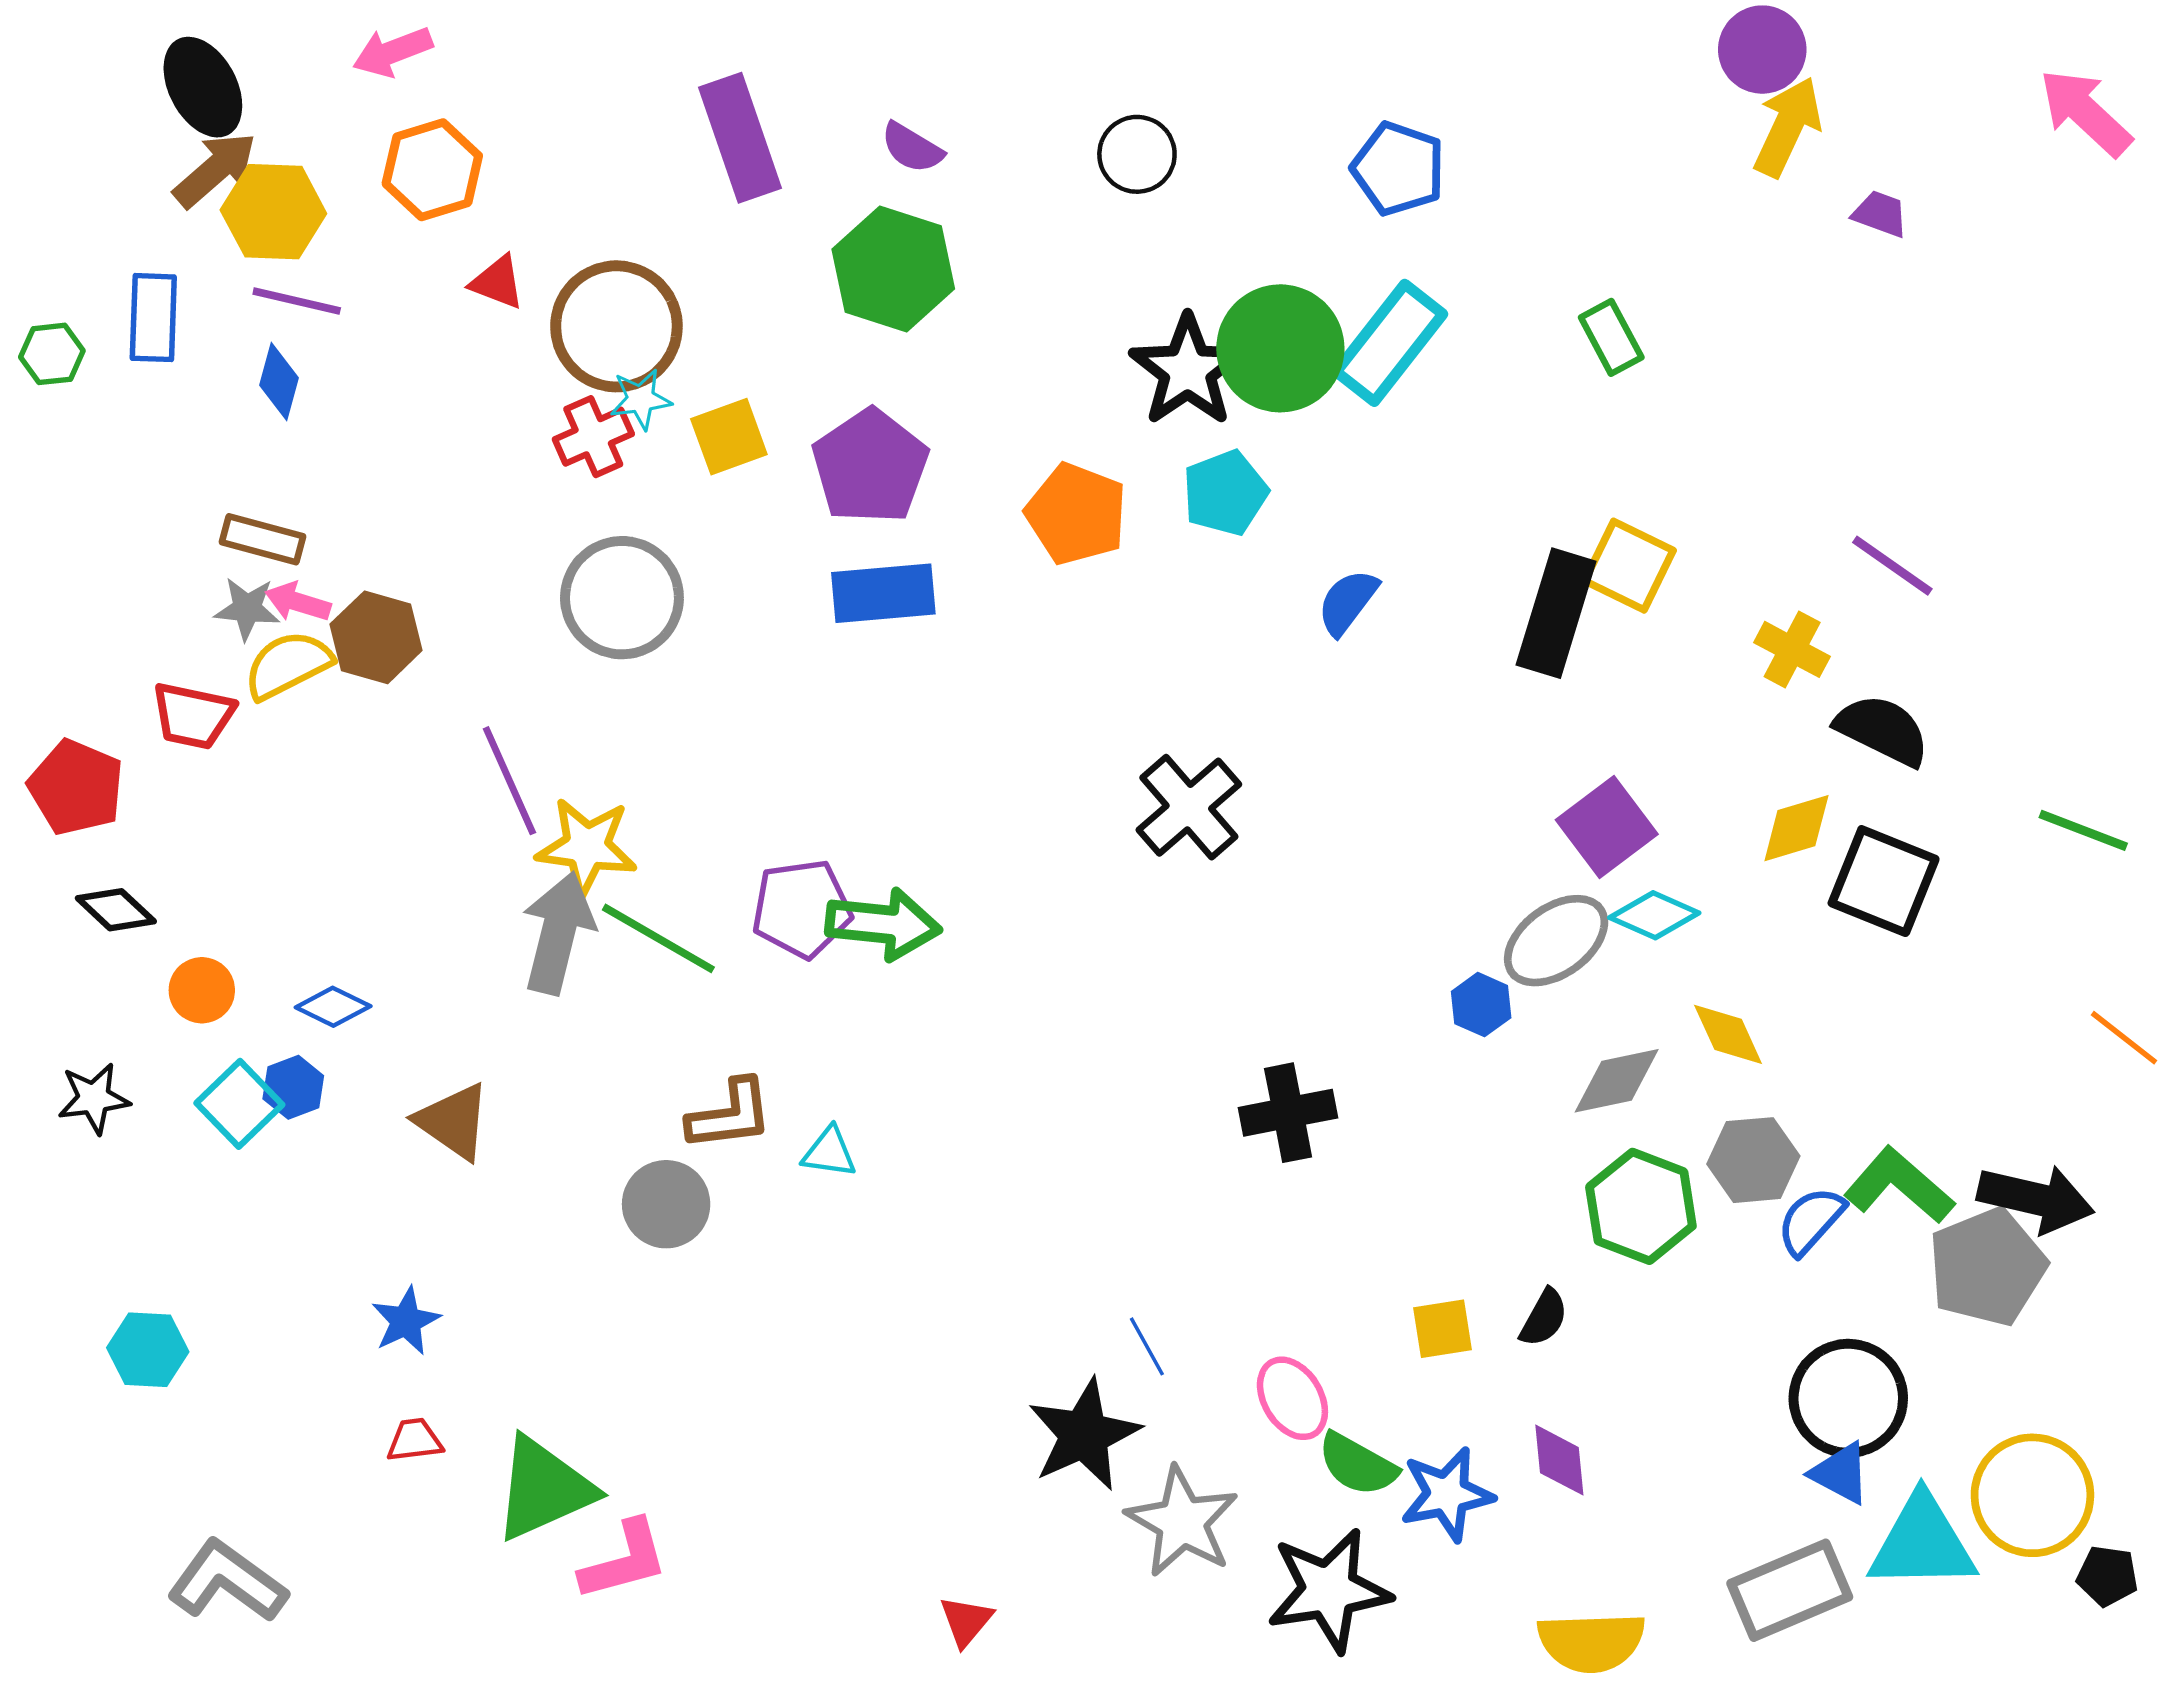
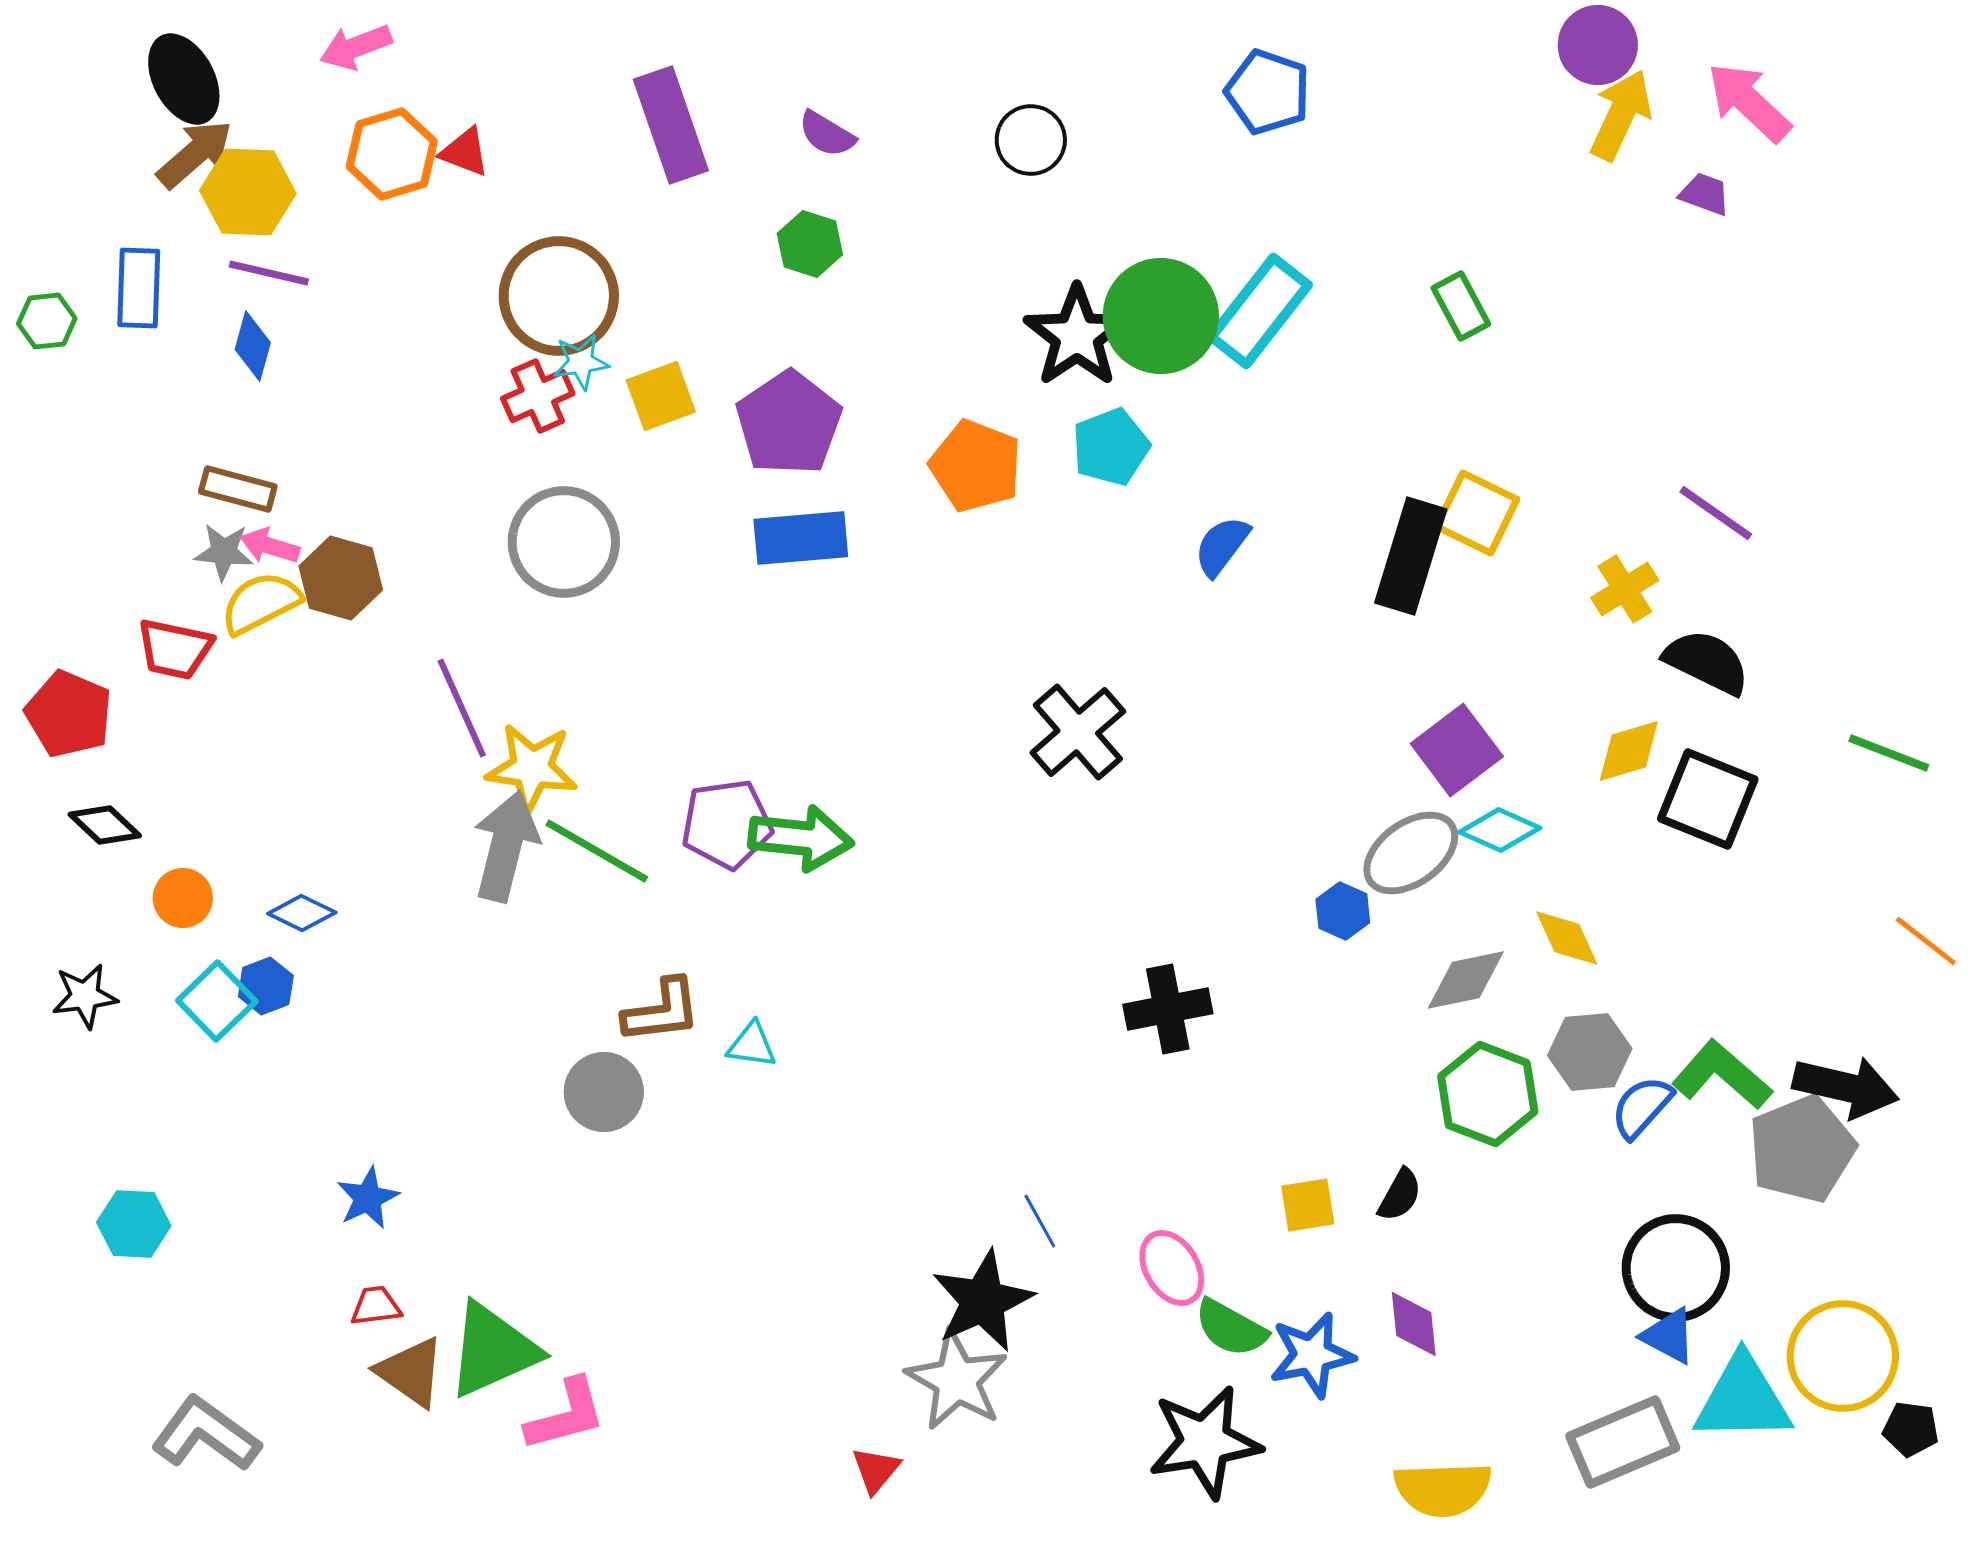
pink arrow: (2085, 112) -> (1749, 102), moved
blue pentagon: (1398, 169) -> (1268, 92), moved
green hexagon: (893, 269) -> (810, 244), size x0.6
red triangle: (497, 282) -> (465, 152), moved
yellow cross: (1792, 649) -> (1625, 589), turned 30
brown triangle: (453, 1121) -> (411, 1372), moved
gray star: (1182, 1522) -> (957, 1380), moved

